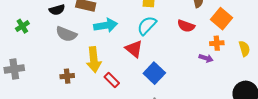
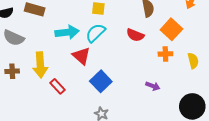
cyan arrow: (106, 25) -> (67, 32), moved
purple arrow: (206, 58) -> (153, 86), moved
brown cross: (67, 76) -> (12, 71), moved

